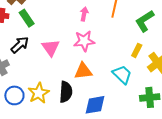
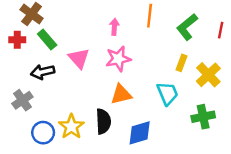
black arrow: (20, 45) -> (43, 72), turned -144
pink triangle: (51, 48) -> (79, 58), moved
cyan trapezoid: (122, 75) -> (168, 93), turned 30

